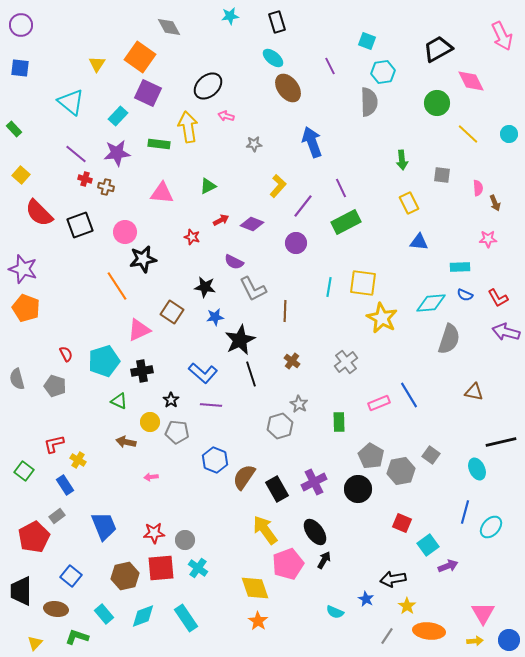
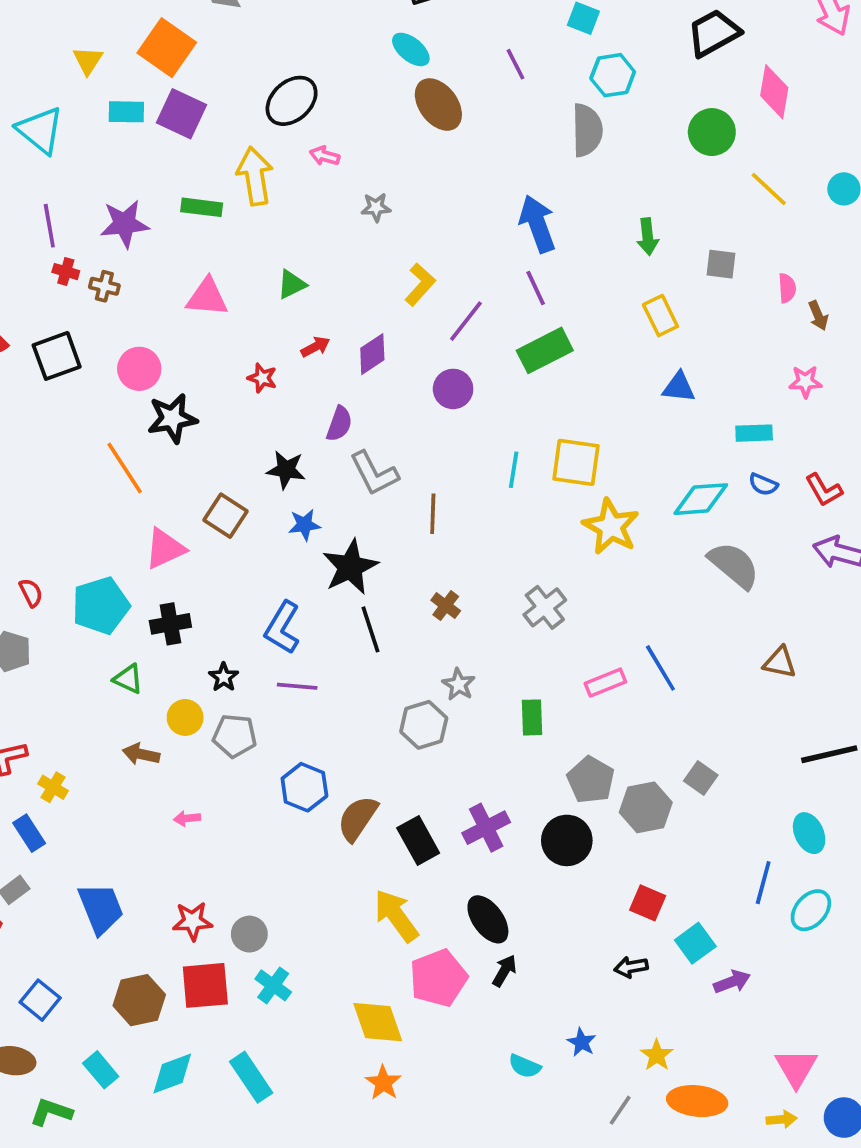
pink diamond: (471, 81) -> (774, 92), turned 36
cyan rectangle: (118, 116) -> (126, 112), moved, turned 48
blue arrow: (312, 142) -> (537, 224), moved
purple line: (76, 154) -> (49, 226), turned 40
purple diamond: (252, 224) -> (372, 354), turned -55
purple semicircle: (234, 262) -> (339, 424), turned -96
gray semicircle: (449, 339) -> (734, 565), turned -68
blue L-shape: (203, 373) -> (282, 628), turned 80
cyan ellipse: (477, 469) -> (809, 833), moved
black arrow: (393, 579) -> (631, 967), moved, size x0.7

